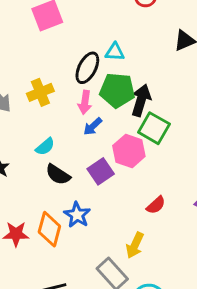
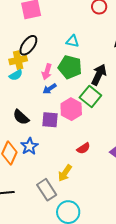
black ellipse: (87, 68) -> (28, 45), moved
black arrow: (141, 100) -> (99, 75), moved
cyan semicircle: (45, 147) -> (16, 75), moved
purple square: (101, 171) -> (50, 120), turned 30

